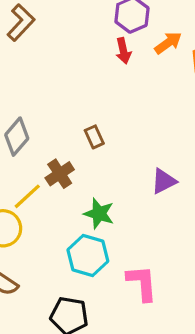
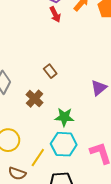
yellow line: (27, 196) -> (38, 158), moved

